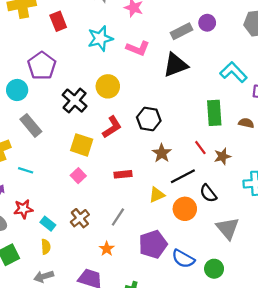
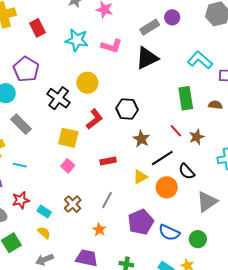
cyan star: (100, 39) -> (77, 40), turned 30
gray triangle: (228, 228) -> (207, 202), turned 40
yellow semicircle: (46, 247) -> (44, 233), turned -40

